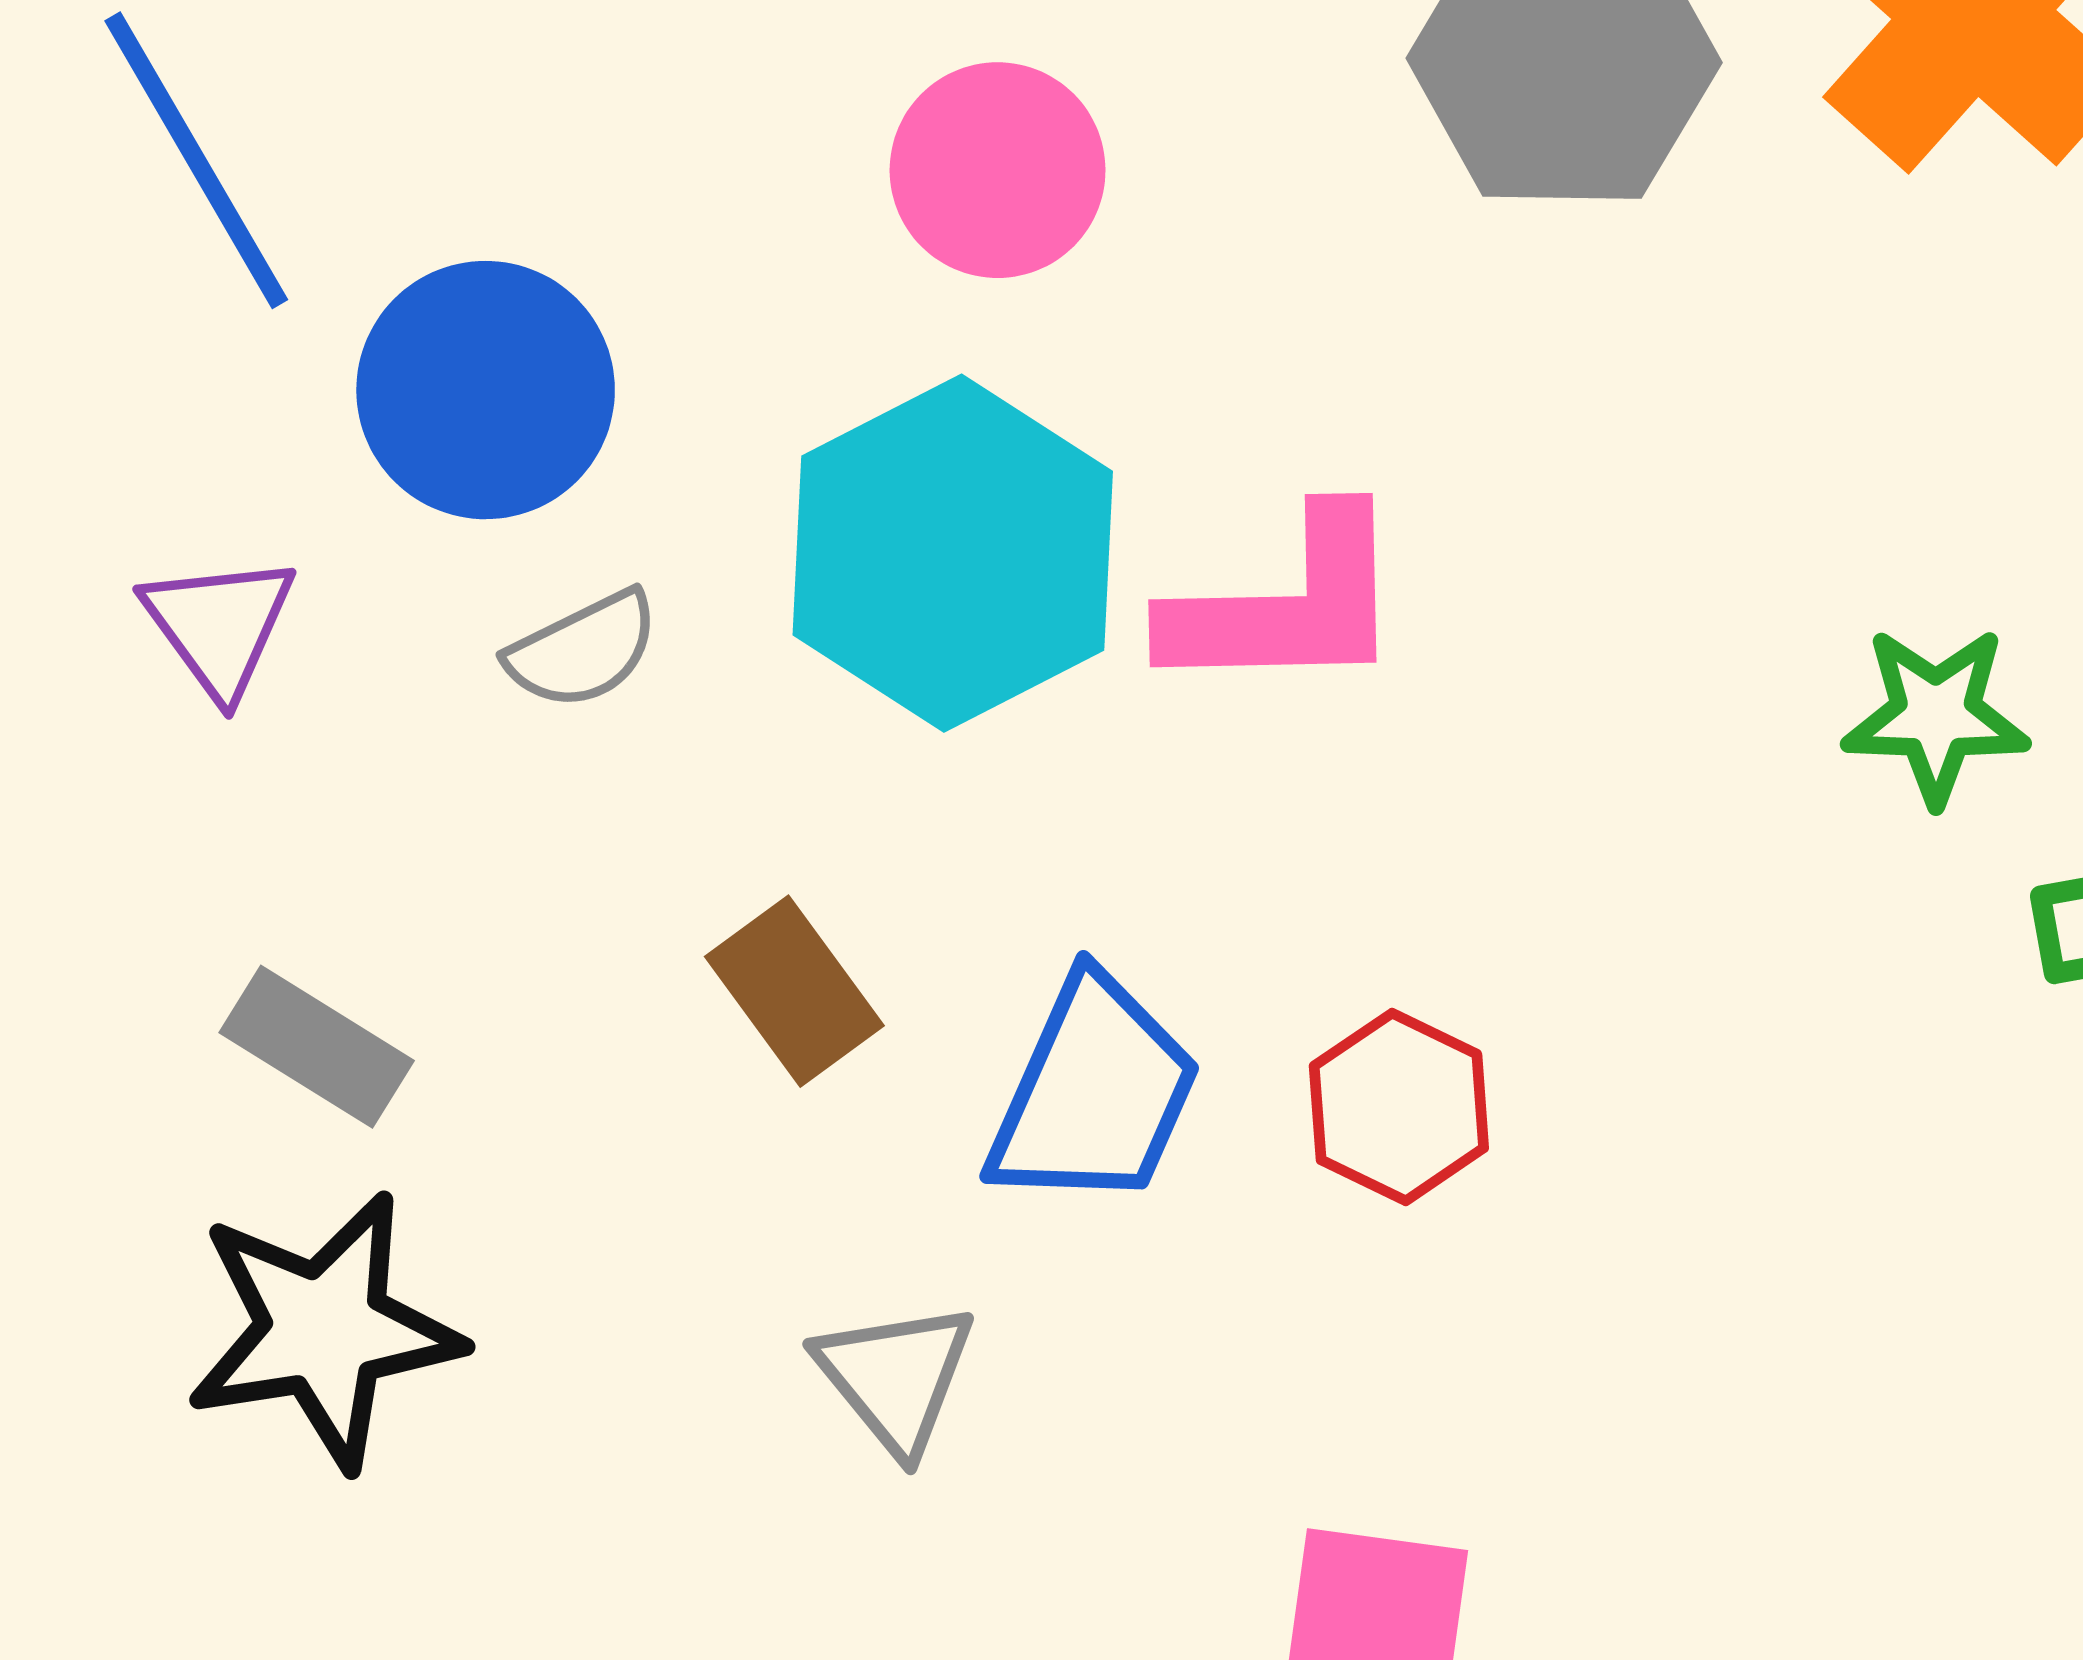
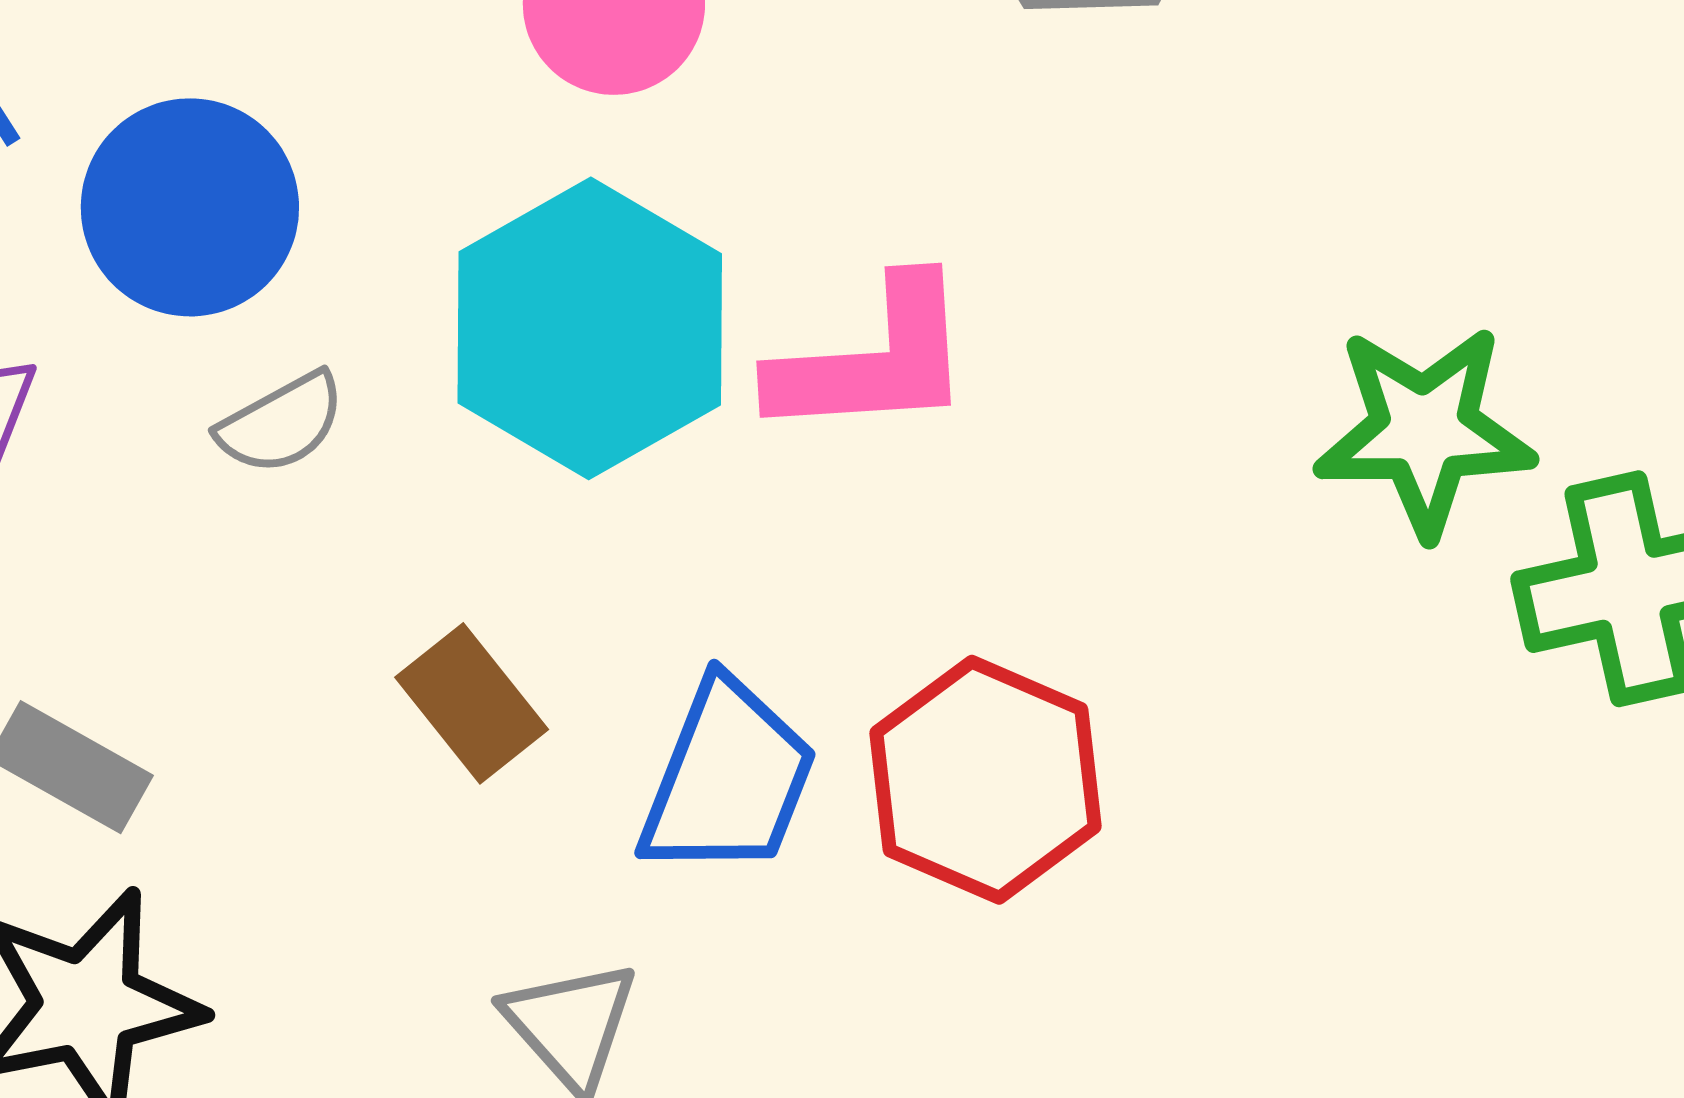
green star: (1936, 716) -> (1424, 431), size x1.4
red hexagon: (1399, 1107) -> (986, 780), size x1.5

